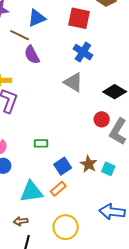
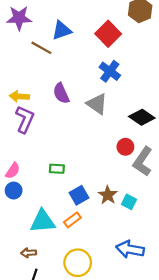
red square: (79, 18) -> (108, 34), turned 30
purple semicircle: (32, 55) -> (61, 93), moved

